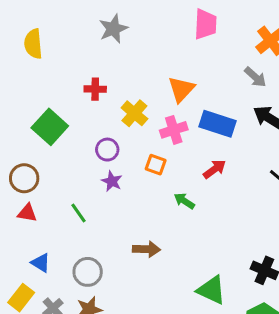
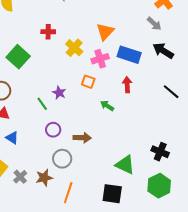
purple circle: (107, 150) -> (53, 130), moved
red arrow: (214, 169) -> (127, 85), turned -56
green line: (79, 213) -> (42, 104), moved
blue triangle: (41, 263) -> (12, 138), moved
gray circle: (88, 272) -> (62, 159), moved

